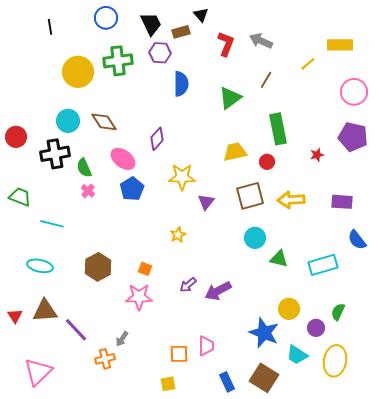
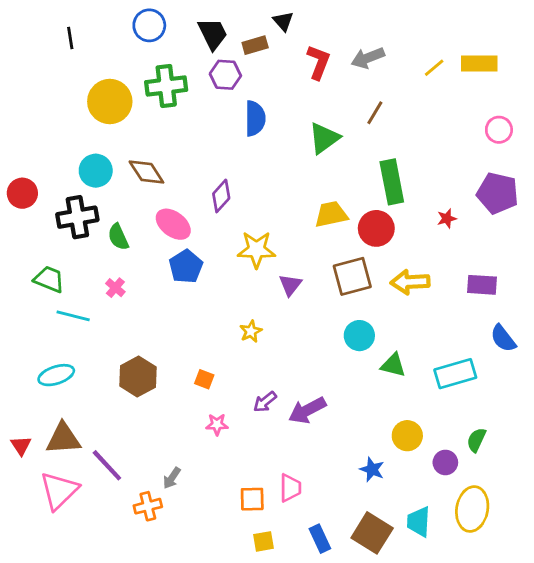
gray arrow: (261, 41) -> (368, 58), turned -45
yellow line: (308, 64) -> (434, 68), moved
pink circle: (354, 92) -> (499, 130), size x0.7
red circle: (267, 162) -> (376, 228), size x1.6
pink cross: (88, 191) -> (115, 288), moved
green trapezoid: (20, 197) -> (49, 279), moved
cyan ellipse: (40, 266) -> (56, 375), turned -30
pink star: (139, 297) -> (217, 424), moved, size x0.6
blue star: (264, 333) -> (372, 470), size x0.6
cyan trapezoid: (297, 355) -> (419, 522), moved, turned 60
pink triangle: (38, 372) -> (59, 491), moved
yellow square: (168, 384) -> (263, 541), moved

